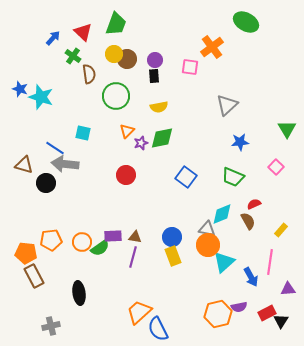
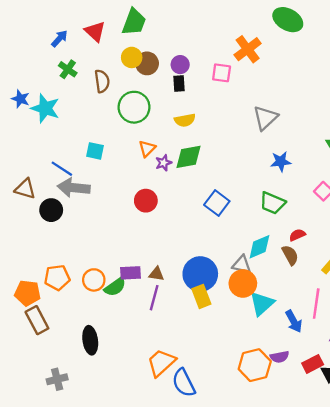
green cross: (73, 56) -> (68, 69), moved
blue circle: (172, 237) -> (200, 274), size x1.5

